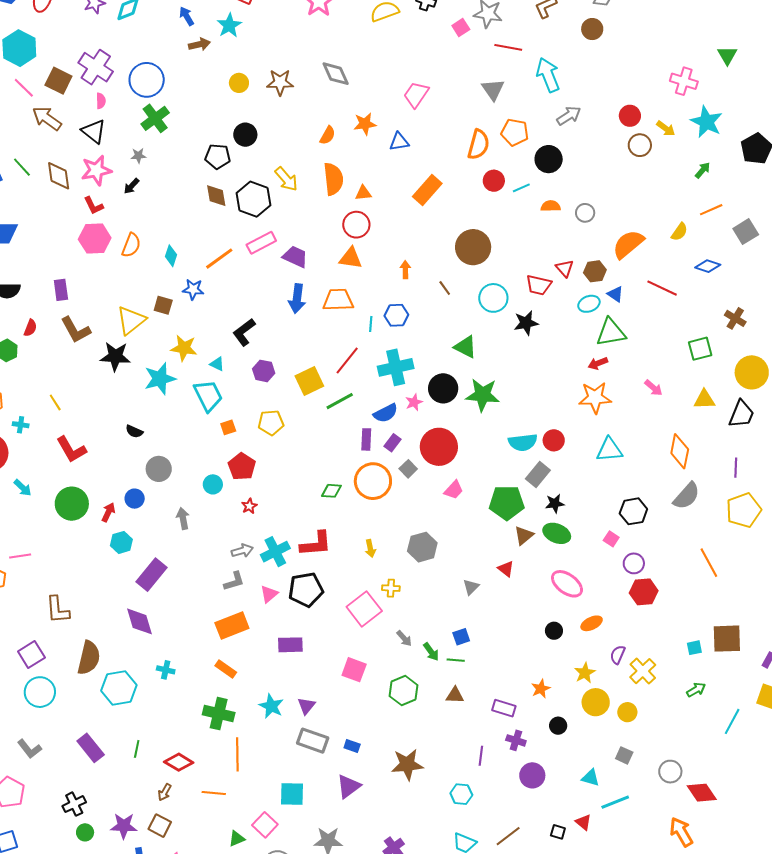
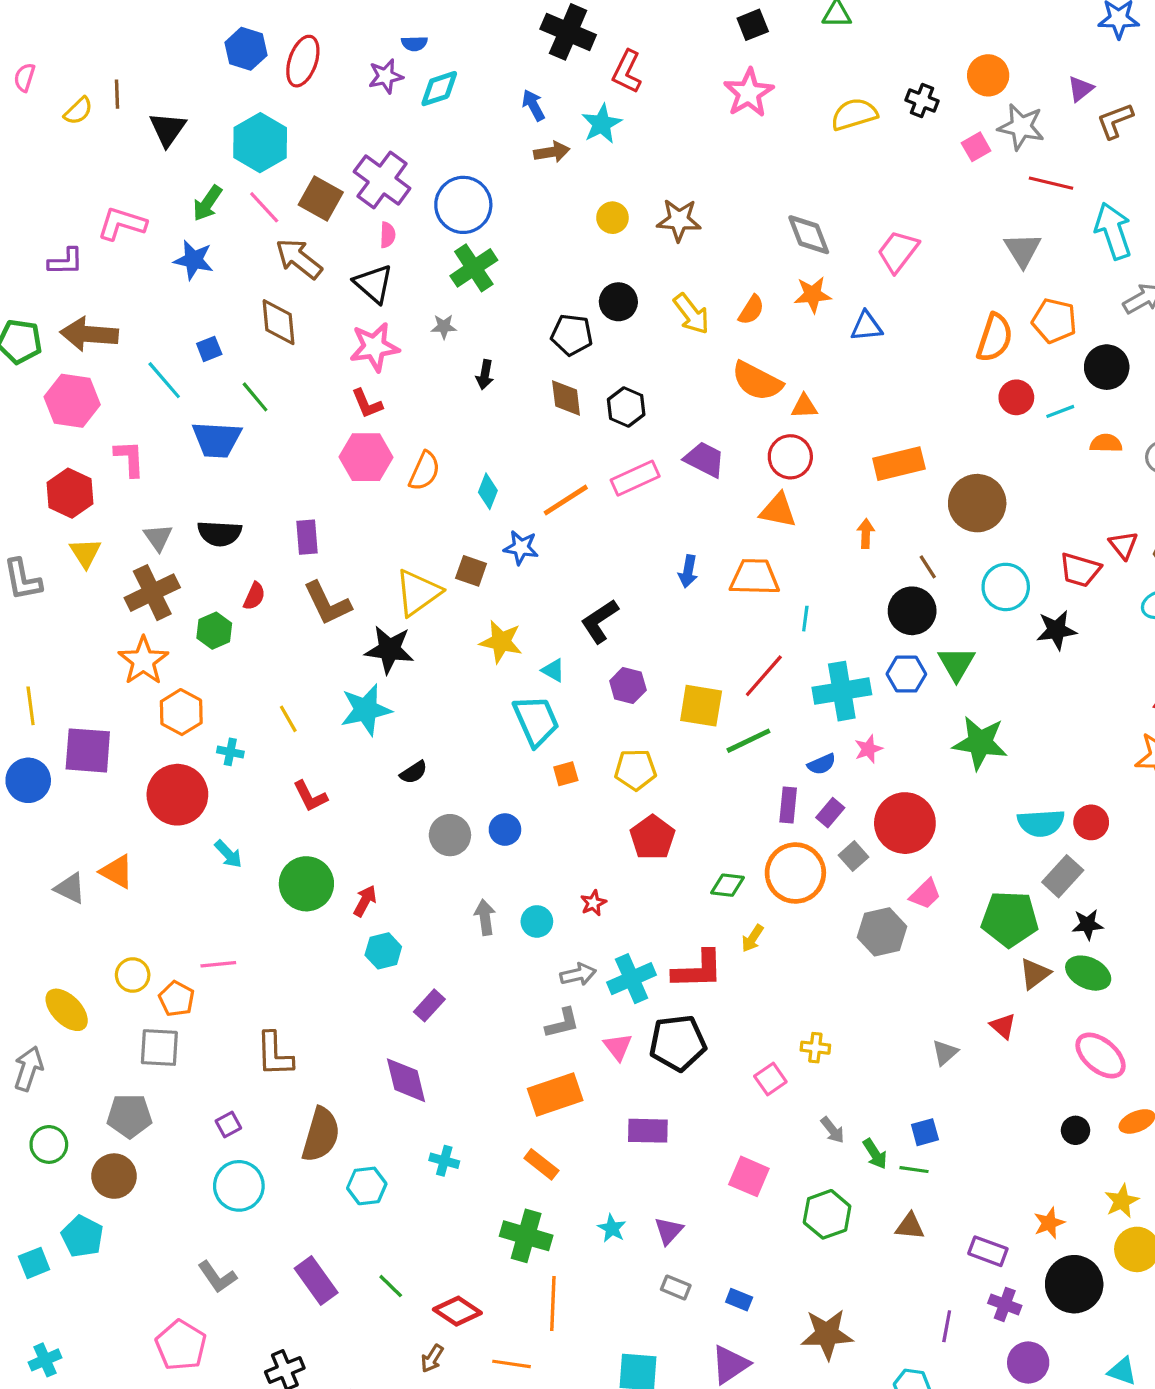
gray diamond: (336, 74) -> (809, 235), moved
green line: (22, 167) -> (255, 397), moved
brown diamond: (59, 176) -> (279, 322), moved
yellow arrow: (286, 179) -> (691, 314), moved
orange semicircle: (333, 179) -> (757, 381), turned 120
black arrow: (131, 186) -> (485, 375), moved, turned -36
orange rectangle: (427, 190) -> (899, 464), moved, turned 32
black hexagon: (254, 199) -> (626, 407), size x0.7
purple trapezoid: (295, 257) -> (705, 459), moved
blue arrow: (297, 299) -> (688, 571), size x0.7
blue hexagon: (396, 315) -> (906, 674), moved
green triangle: (465, 347) -> (956, 664), turned 30
cyan star: (160, 379) -> (366, 710), moved
yellow square: (309, 381) -> (701, 706), turned 32
black circle: (443, 388) -> (912, 611), moved
blue semicircle: (386, 413) -> (822, 764), size x0.7
black semicircle: (134, 431) -> (414, 772), turned -60
red L-shape: (71, 450) -> (310, 796), size x0.7
red pentagon: (242, 467) -> (652, 837), moved
cyan circle: (213, 484) -> (537, 921), moved
blue circle: (135, 499) -> (505, 830), moved
gray hexagon: (422, 547) -> (882, 932), moved
yellow arrow: (370, 548) -> (752, 938), moved, turned 42
purple rectangle: (152, 575) -> (429, 1005), size x0.6
pink triangle: (269, 594) -> (618, 1047), turned -30
pink square: (364, 609) -> (770, 1079), size x0.6
purple square: (31, 655) -> (228, 1124), size x0.6
cyan hexagon: (119, 688) -> (367, 1186), size x0.7
cyan star: (271, 706) -> (612, 1228), size x0.7
black circle: (558, 726) -> (1074, 1284), size x2.0
gray rectangle: (313, 741) -> (676, 1287), size x0.6
green line: (137, 749) -> (391, 1286), turned -60

